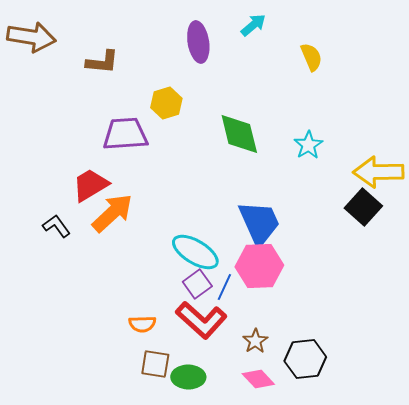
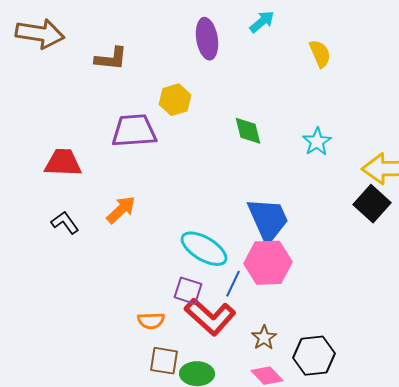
green diamond: (239, 134) -> (248, 131), size x0.7
red trapezoid: (90, 185) -> (63, 163), moved, turned 33
orange arrow: (112, 213) -> (121, 210), size x0.7
purple square: (197, 284) -> (188, 291), moved, turned -36

